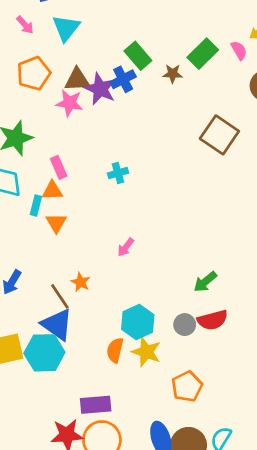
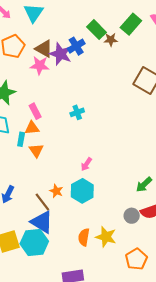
green rectangle: (138, 56) -> (96, 30), moved
brown triangle: (77, 80) -> (44, 49), turned 36
cyan hexagon: (138, 322) -> (82, 191), moved

